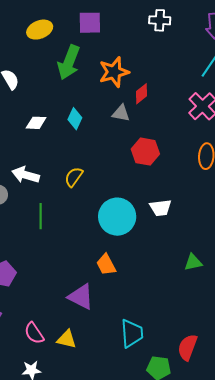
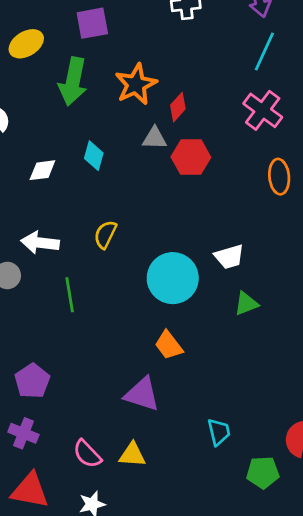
red hexagon: (145, 152) -> (191, 157), moved
green triangle: (193, 262) -> (246, 304), moved
cyan trapezoid: (132, 333) -> (219, 432), size x0.7

